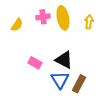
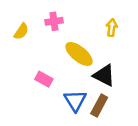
yellow ellipse: (63, 18) -> (79, 54), moved, turned -40
black triangle: (64, 60) -> (104, 75), moved

